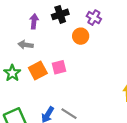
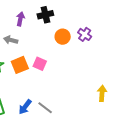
purple cross: (94, 18) -> (85, 34), moved
pink square: (59, 67) -> (40, 64), turned 32

